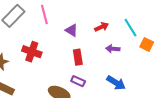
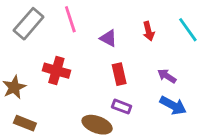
red arrow: (102, 27) -> (149, 31), turned 104
purple arrow: (113, 49) -> (167, 76), moved, turned 32

